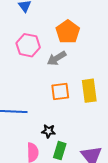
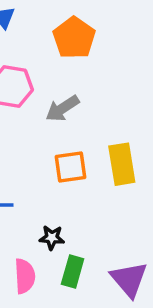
orange pentagon: (68, 32) -> (74, 38), moved

